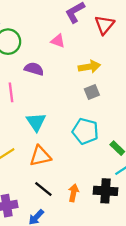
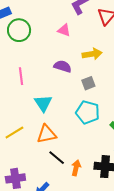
purple semicircle: (34, 69) -> (63, 66), moved
gray square: (92, 92) -> (88, 83), moved
black line: (43, 189) -> (57, 158), moved

